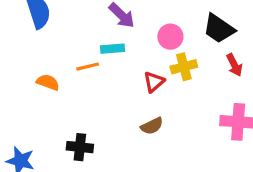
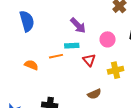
yellow cross: (184, 67) -> (116, 70), moved
red triangle: (154, 82) -> (89, 60), moved, turned -32

